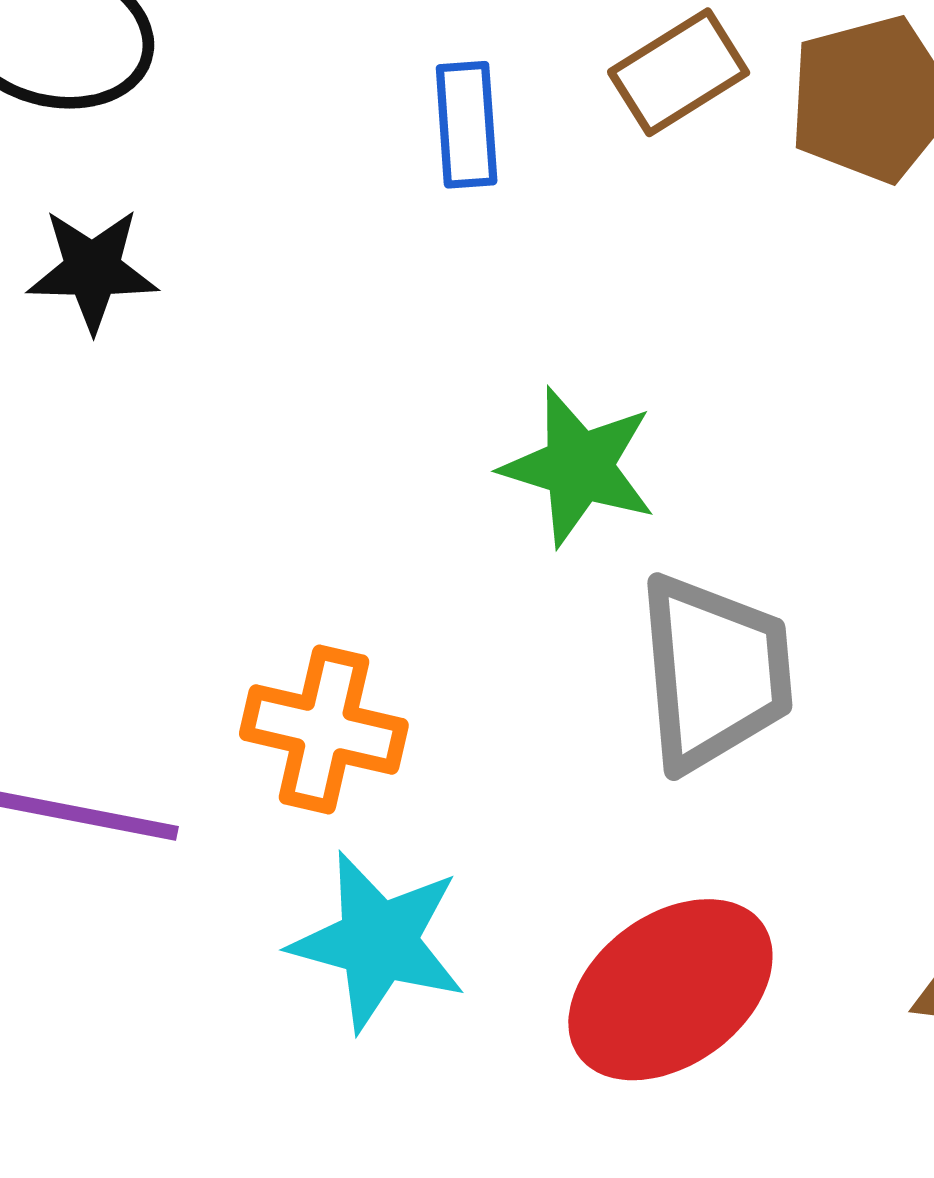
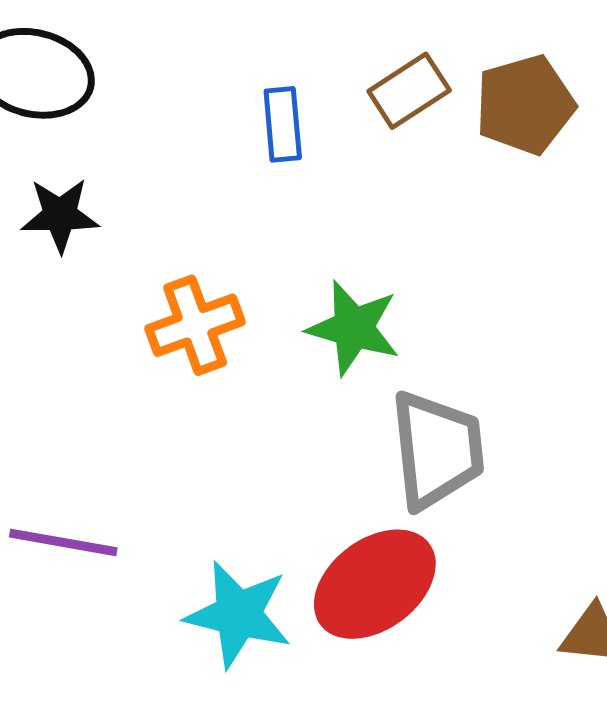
orange cross: (324, 729) -> (195, 325), moved, turned -32
red ellipse: (670, 990) -> (375, 584), moved

